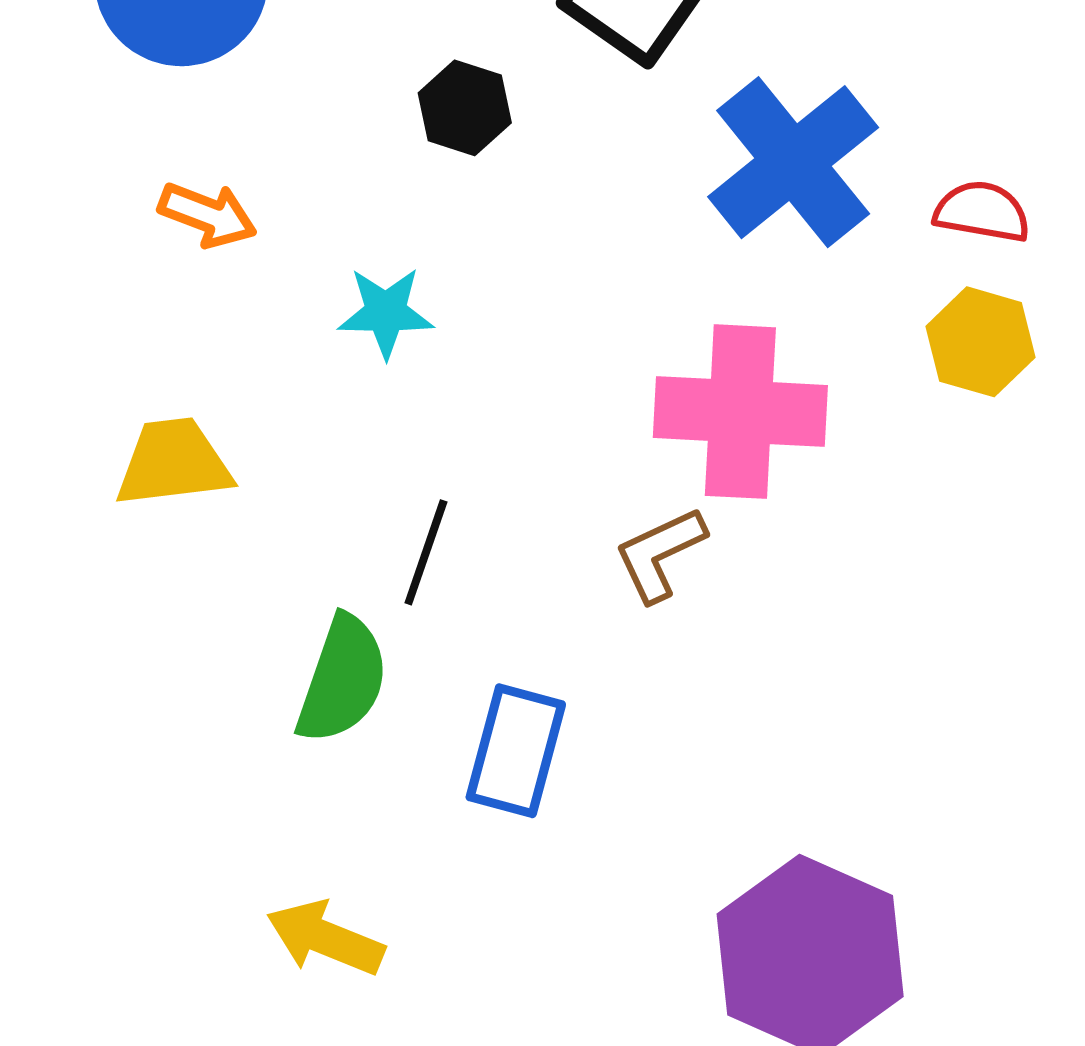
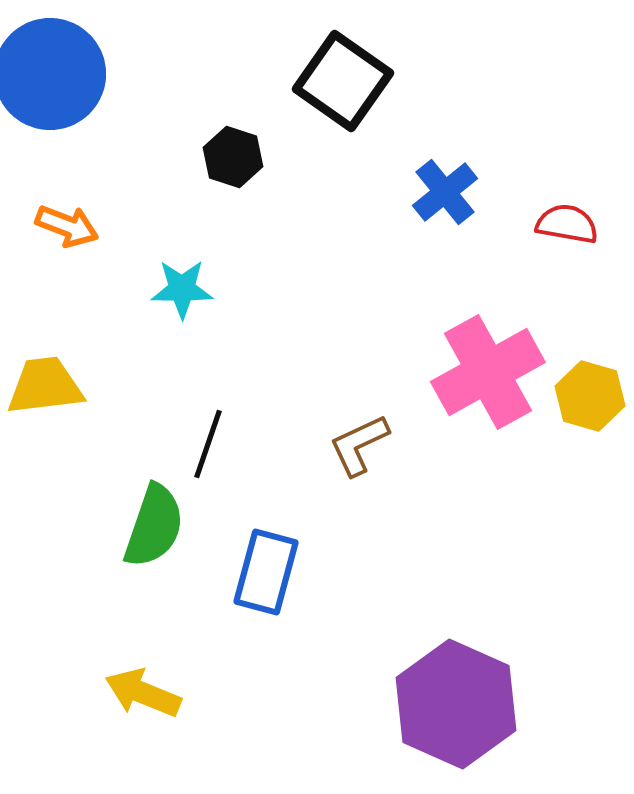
blue cross: (793, 162) -> (445, 192), size x0.6
yellow hexagon: (981, 342) -> (590, 396), moved
pink cross: (740, 412) -> (488, 372), moved, turned -32

